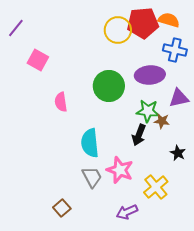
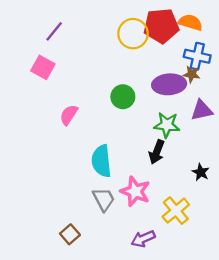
purple line: (16, 28) -> (54, 31), moved
green circle: (109, 86) -> (123, 97), size x0.7
pink semicircle: (61, 102) -> (69, 115), turned 42
brown star: (162, 121) -> (192, 74), moved

